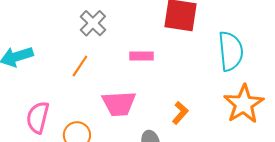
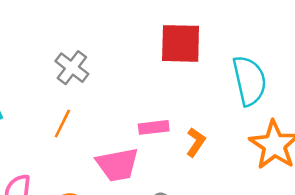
pink rectangle: (142, 56) -> (154, 127), moved
orange L-shape: (180, 113) -> (196, 142), moved

